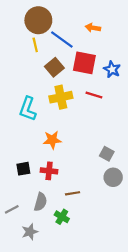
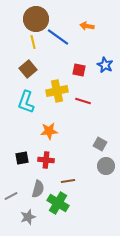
red square: (84, 63) -> (79, 70), moved, size x0.6
brown square: (54, 67) -> (28, 69), moved
red line: (94, 95) -> (83, 101), moved
green cross: (62, 217) -> (58, 203), size x1.5

